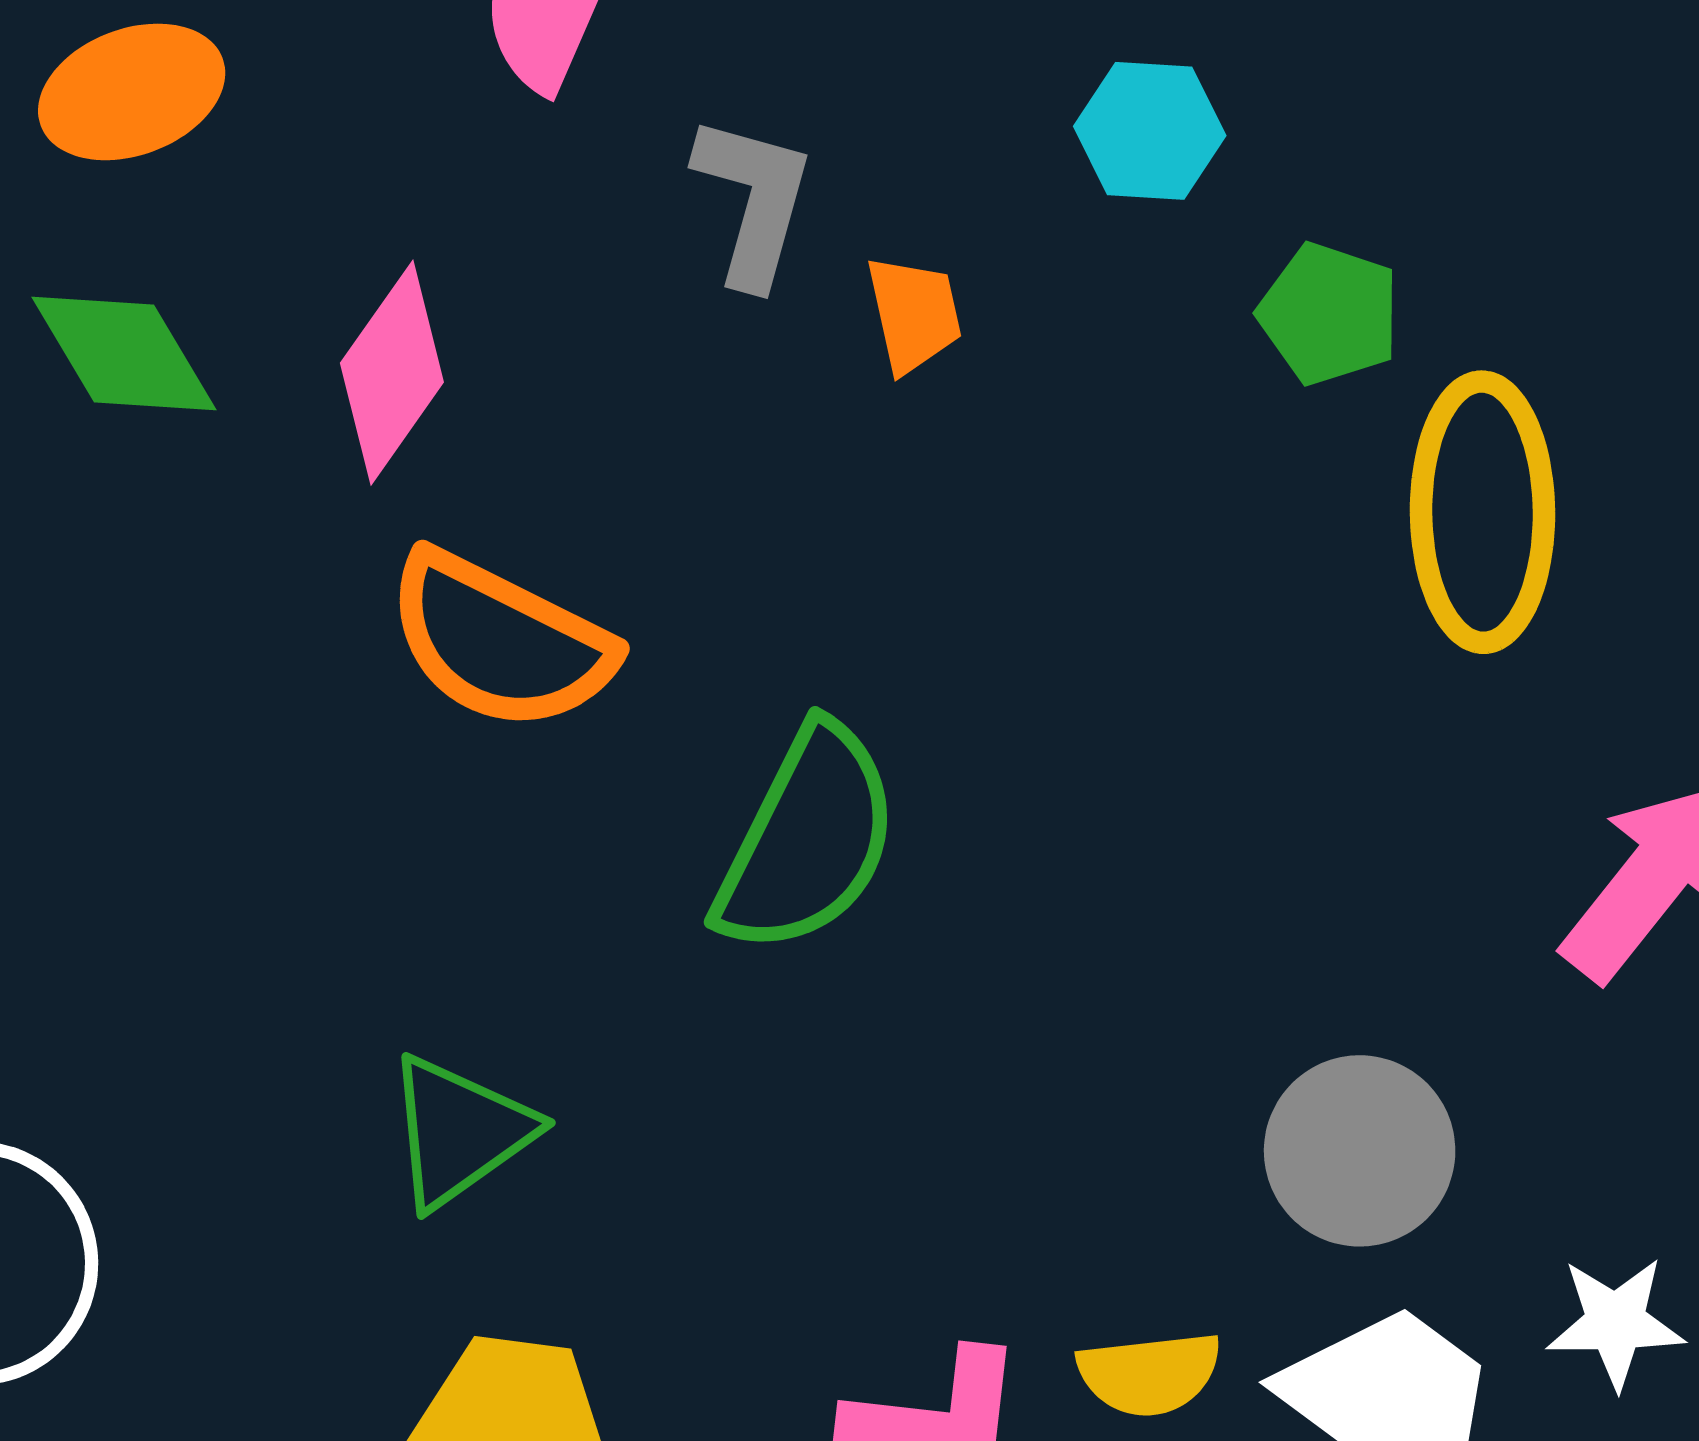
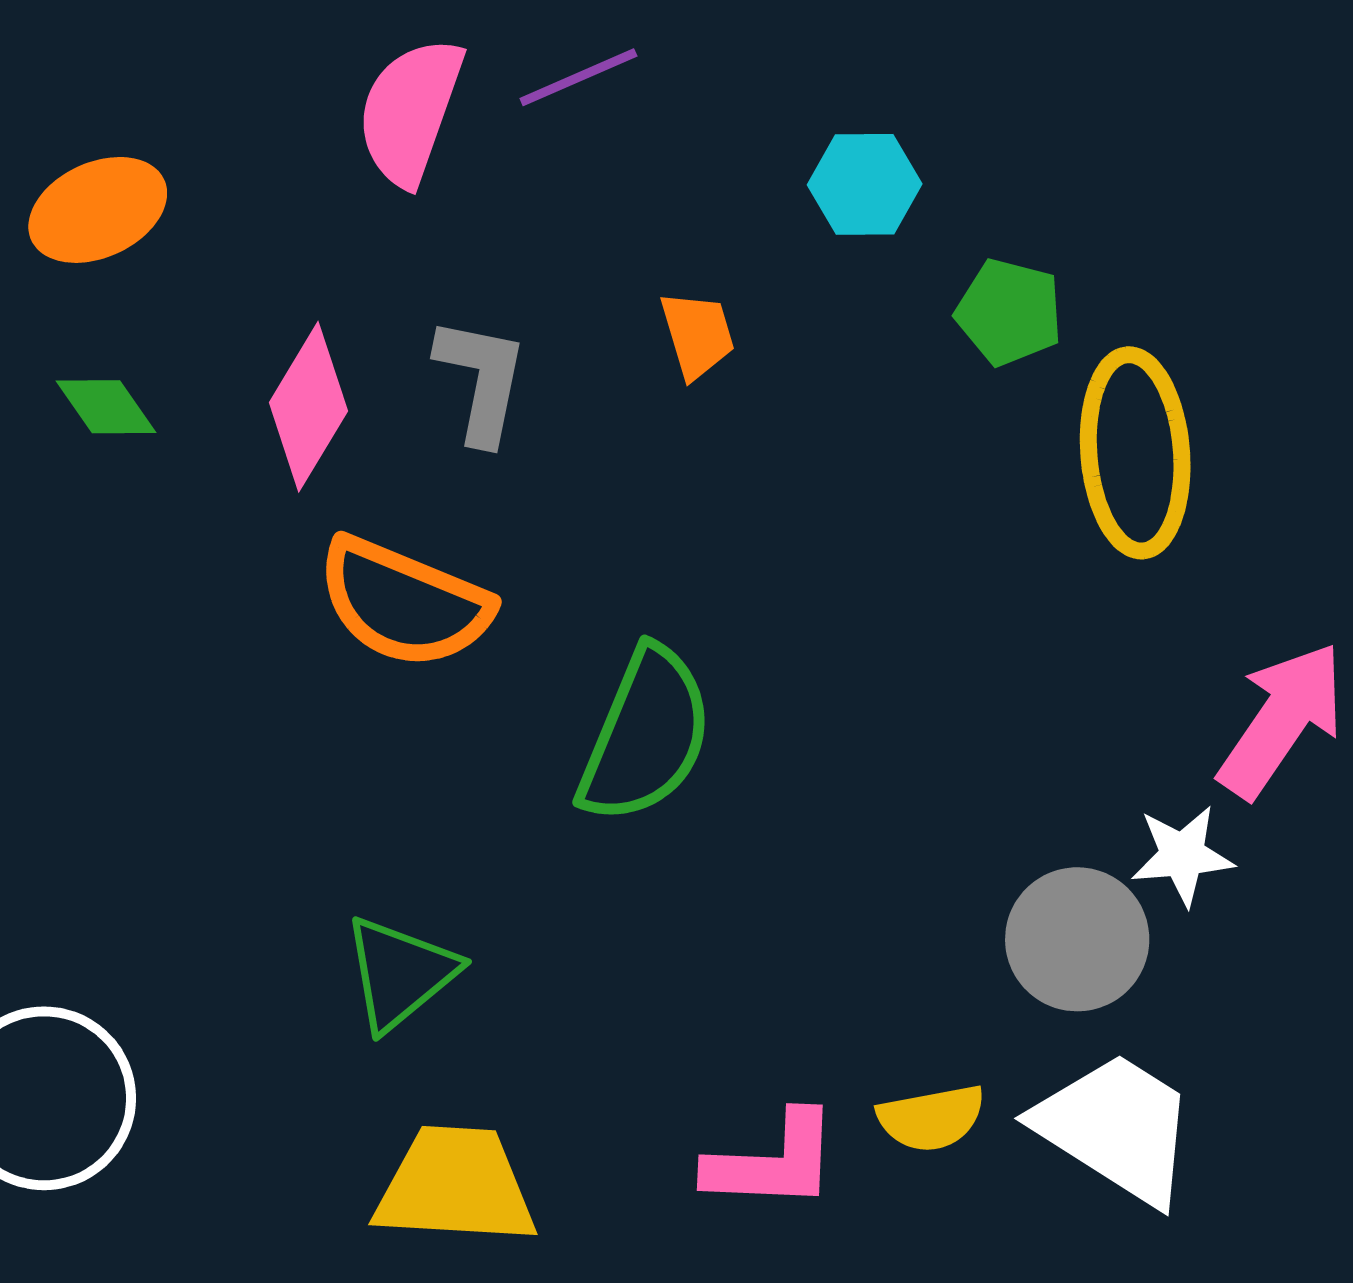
gray L-shape: (753, 201) -> (481, 380), moved
green diamond: (124, 353) -> (106, 407), size x0.7
white star: (1616, 1323) -> (1182, 855), moved

